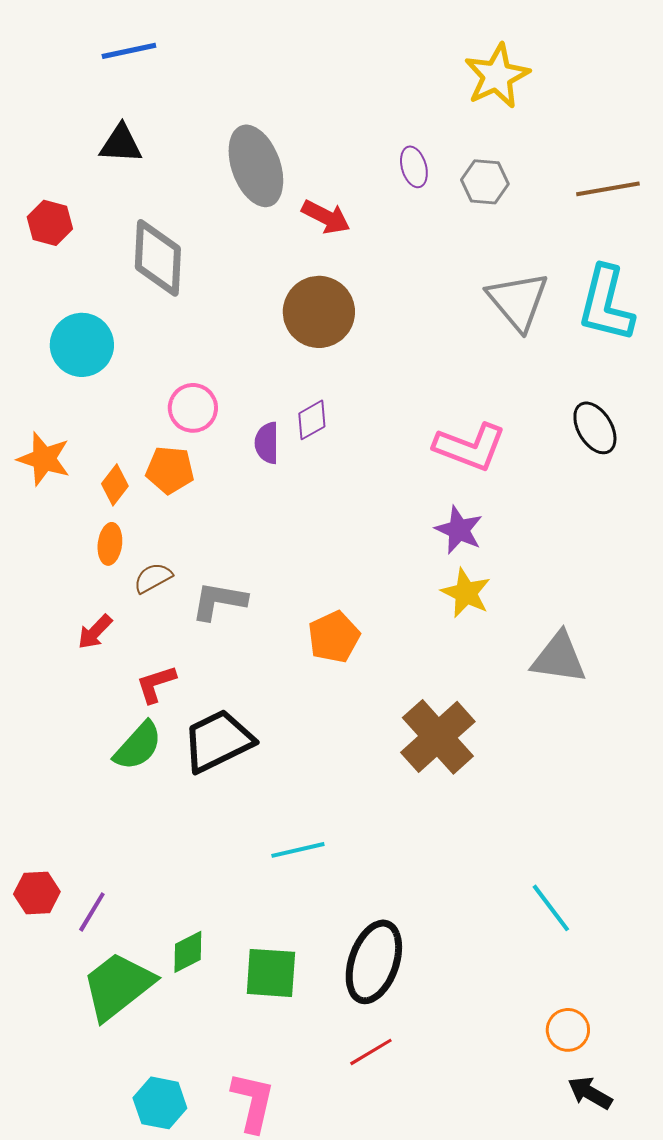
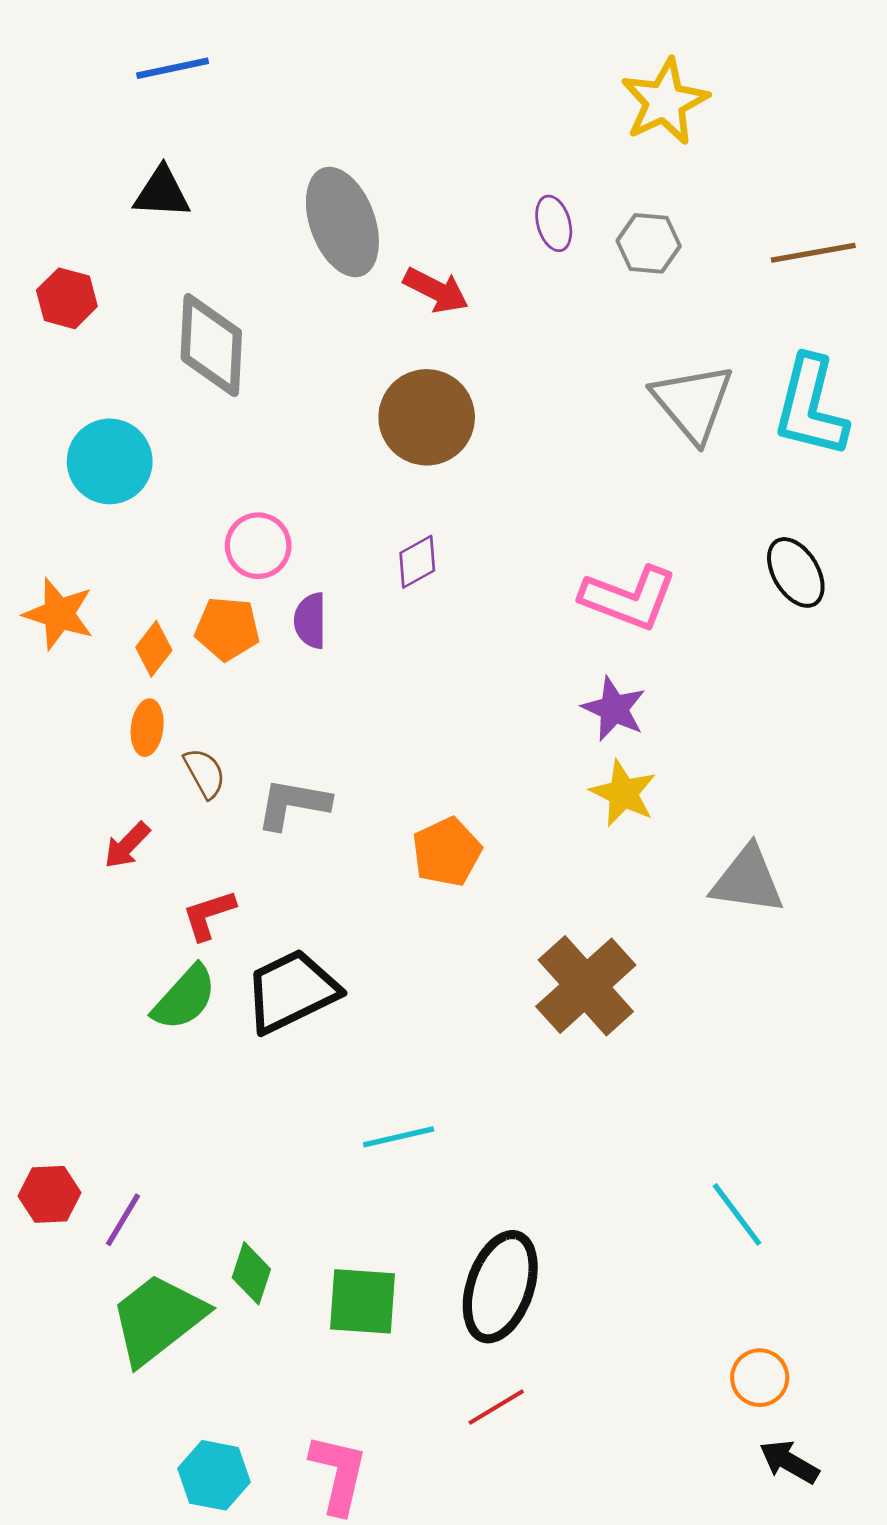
purple semicircle: (267, 443) -> (310, 621), moved
brown semicircle: (153, 578) -> (205, 773), turned 90
green diamond: (188, 952) -> (251, 1273), turned -45

